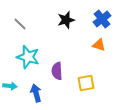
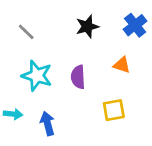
orange triangle: (99, 45) -> (122, 65), moved
purple semicircle: (57, 71) -> (78, 77), moved

